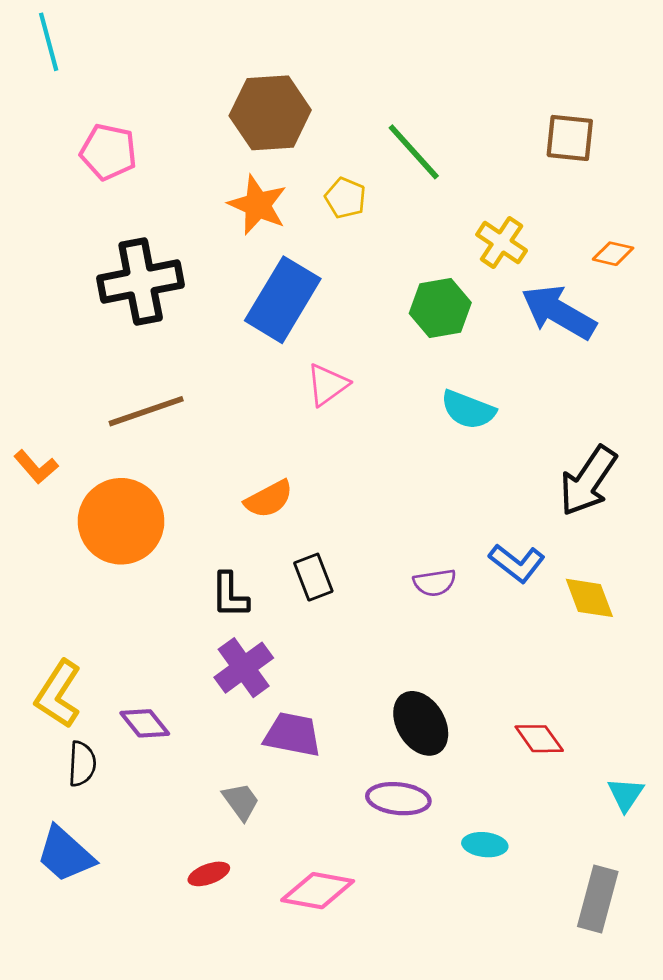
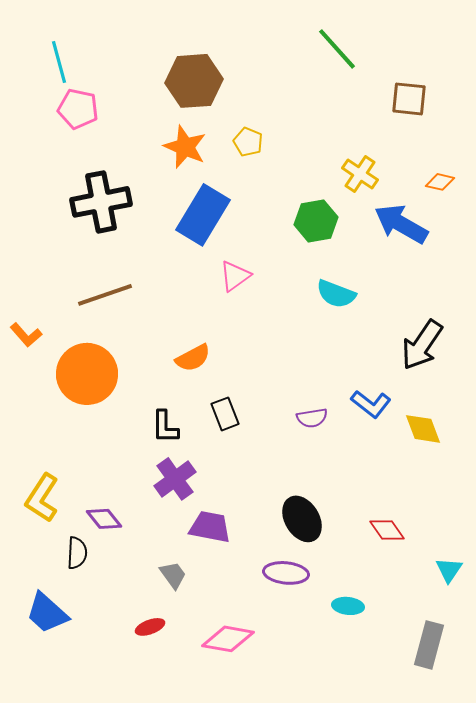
cyan line: (49, 42) -> (59, 62), moved
green line: (414, 152) -> (337, 49), moved
black semicircle: (82, 764) -> (77, 553), moved

